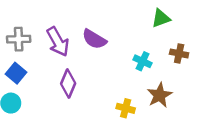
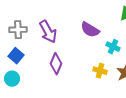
purple semicircle: (94, 39) -> (90, 30), moved
yellow cross: (126, 108) -> (100, 71), moved

